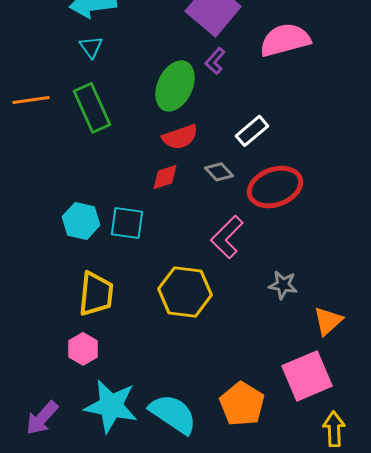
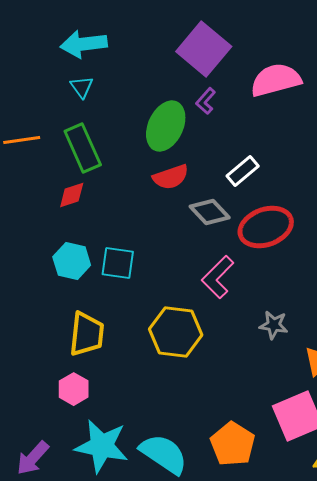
gray diamond: (219, 172) -> (210, 212), size x1.4
red diamond: (165, 177) -> (72, 195), moved

